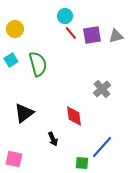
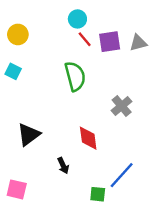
cyan square: (11, 60) -> (13, 71), turned -32
green semicircle: (38, 64) -> (75, 76), moved

